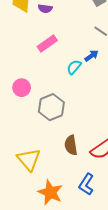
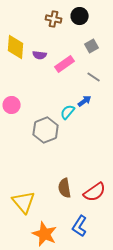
pink rectangle: (47, 43) -> (65, 64), moved
pink circle: (22, 88) -> (12, 105), moved
gray hexagon: (51, 107) -> (46, 130), moved

